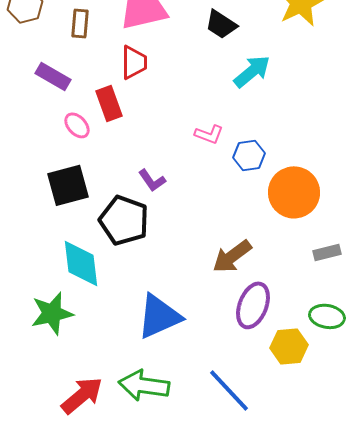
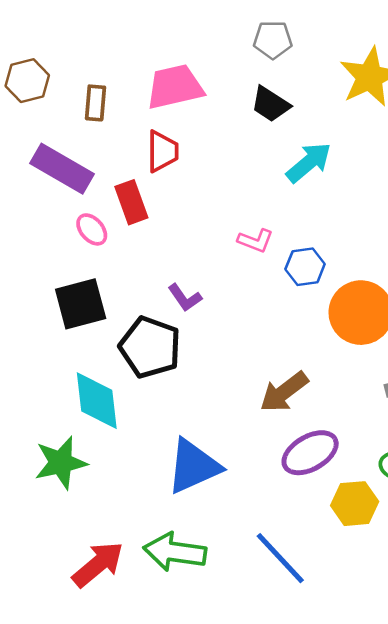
purple rectangle: (53, 76) -> (62, 169), size x1.4
purple ellipse: (253, 305) -> (310, 453), turned 39

